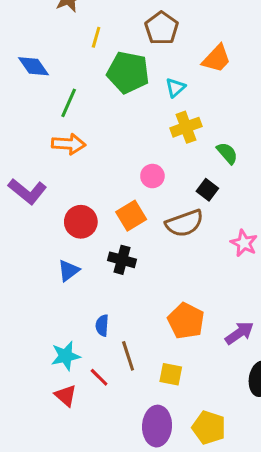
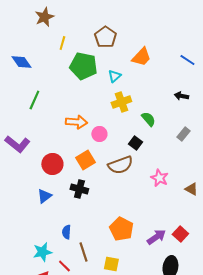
green line: (69, 103) -> (34, 100), moved
orange arrow: (69, 144) -> (76, 122), moved

